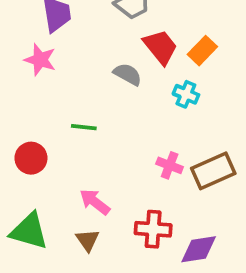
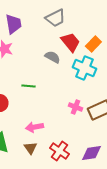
cyan cross: (186, 94) -> (84, 68), size x1.6
pink arrow: (95, 202) -> (34, 127), turned -48
red cross: (153, 229) -> (59, 151), moved, turned 30

